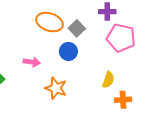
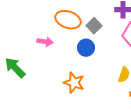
pink arrow: (32, 62) -> (45, 42), moved

